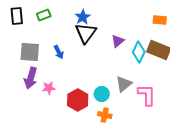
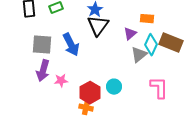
orange rectangle: (160, 20) -> (147, 19), moved
blue arrow: (59, 52) -> (71, 45), size x1.6
gray triangle: (124, 84) -> (139, 55), moved
orange cross: (105, 115) -> (86, 108), moved

